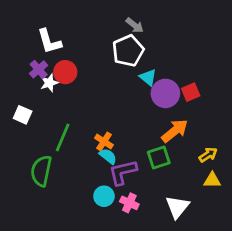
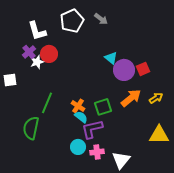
white pentagon: (128, 51) -> (72, 21), moved
white square: (23, 115) -> (10, 80), moved, turned -32
yellow arrow: (208, 155) -> (156, 98), moved
green square: (159, 158) -> (103, 107), moved
yellow triangle: (212, 180) -> (159, 135), size x1.5
pink cross: (129, 203) -> (97, 152), turned -32
white triangle: (177, 207) -> (121, 160), moved

